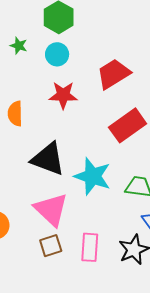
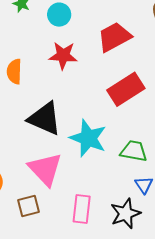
brown square: (51, 246) -> (29, 206), moved

